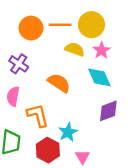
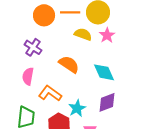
cyan diamond: (99, 77) -> (104, 72), moved
purple diamond: (108, 111) -> (107, 102), moved
orange L-shape: (38, 115) -> (50, 93), turned -40

